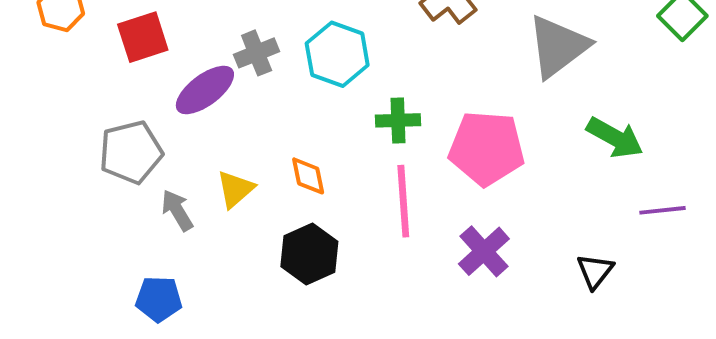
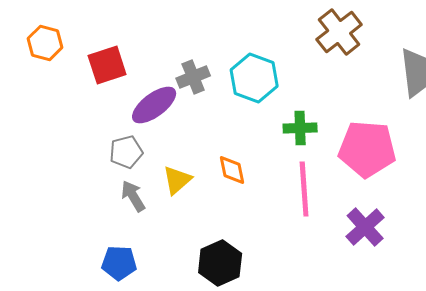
gray pentagon: (131, 152) -> (126, 152), moved, size x0.7
black hexagon: (309, 254) -> (220, 263), moved

